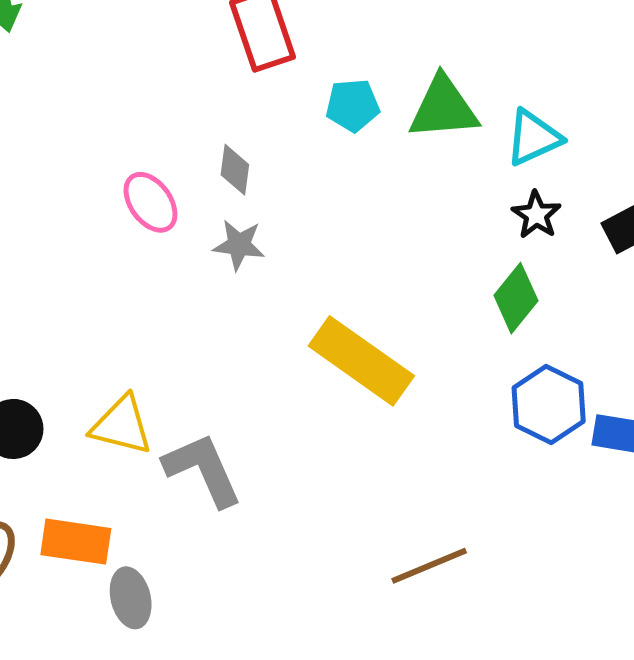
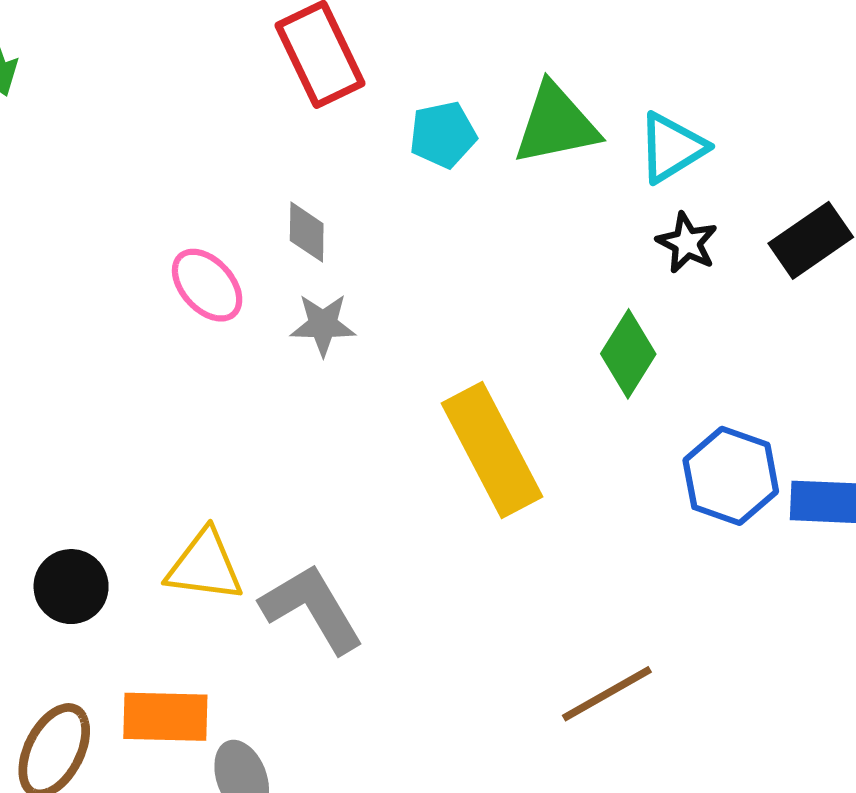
green diamond: (516, 298) -> (628, 354), moved
yellow rectangle: (361, 361) -> (492, 450), turned 34

